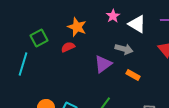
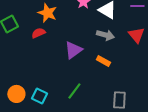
gray arrow: (124, 49) -> (105, 35), moved

